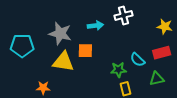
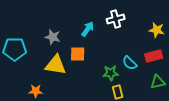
cyan arrow: (95, 26) -> (88, 29), turned -49
gray star: (60, 34) -> (53, 37), size x0.7
green triangle: (157, 79) -> (158, 82), moved

